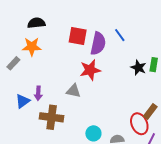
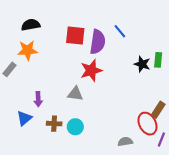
blue triangle: (23, 101) -> (24, 118), moved
brown cross: (52, 117) -> (54, 124), size x0.6
cyan circle: (93, 133) -> (75, 127), moved

